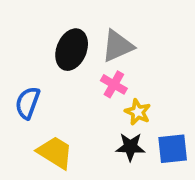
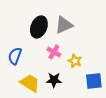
pink cross: (114, 84) -> (54, 52), moved
black star: (130, 147) -> (54, 80), moved

